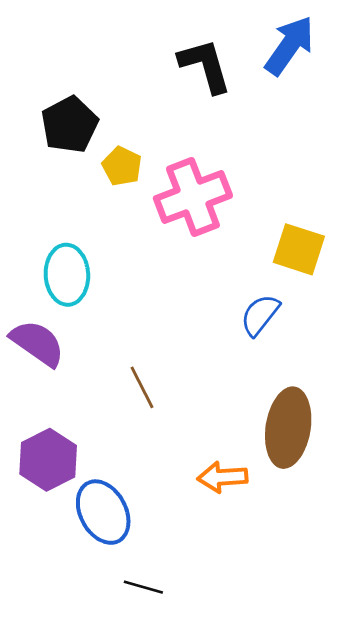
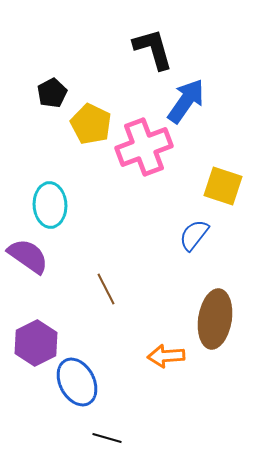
blue arrow: (289, 45) -> (186, 101), moved
black pentagon: (70, 125) -> (52, 93), size x0.7
yellow pentagon: (122, 166) -> (91, 124), size x1.4

